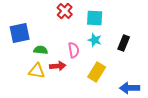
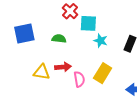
cyan square: (95, 18) -> (88, 23), moved
green semicircle: (41, 50) -> (59, 39), moved
pink semicircle: (74, 50) -> (79, 79), moved

